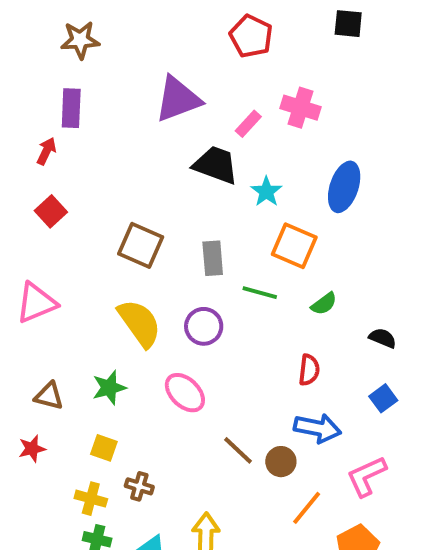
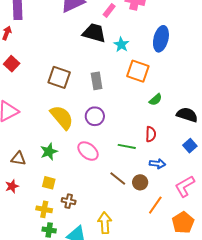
green line: (260, 293) -> (127, 146), moved
black semicircle: (383, 338) -> (187, 115), size x1.5
blue arrow: (317, 428) -> (157, 164), size x0.7

